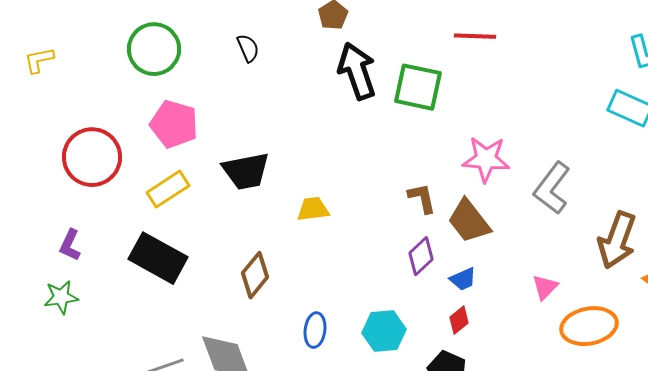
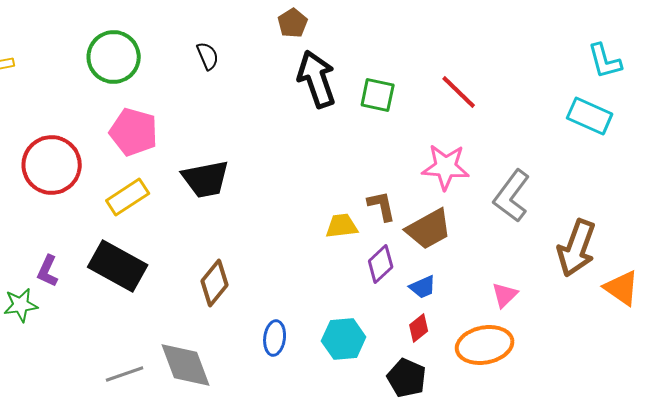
red line: (475, 36) -> (459, 92), moved, turned 42
green square: (418, 87) -> (378, 95), size x0.7
yellow trapezoid: (313, 209) -> (342, 226), moved
brown trapezoid: (469, 221) -> (429, 229), turned -81
purple L-shape: (70, 245) -> (48, 271), moved
orange ellipse: (589, 326) -> (485, 345), moved

